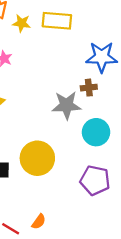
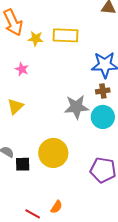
brown cross: (89, 88) -> (103, 91), moved
cyan circle: (96, 132) -> (103, 117), moved

